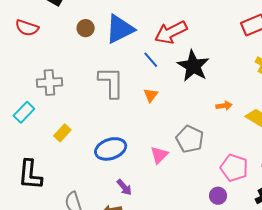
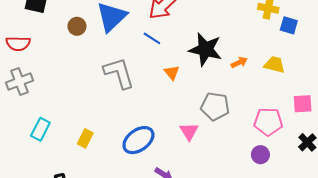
black star: (193, 66) -> (205, 49), moved
gray cross: (49, 83) -> (19, 82), moved
orange triangle: (151, 95) -> (172, 73), moved

